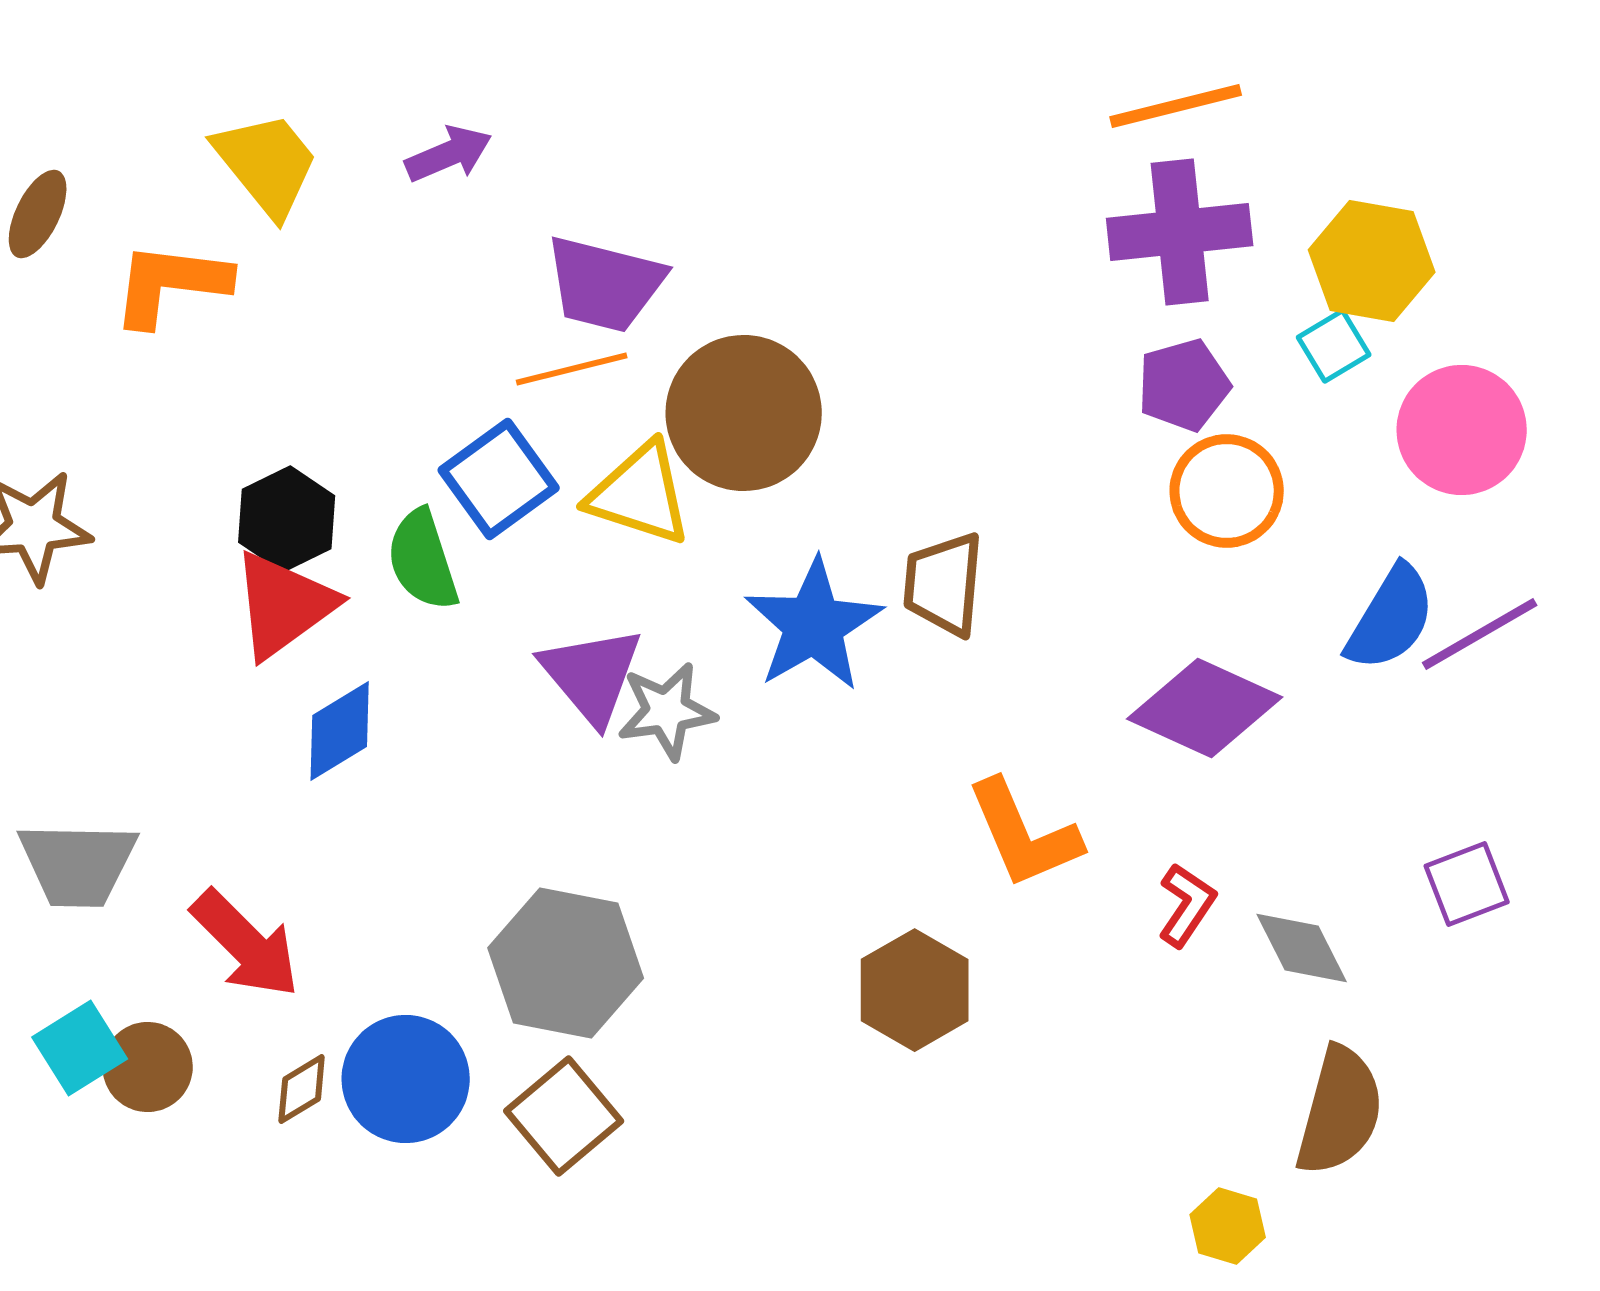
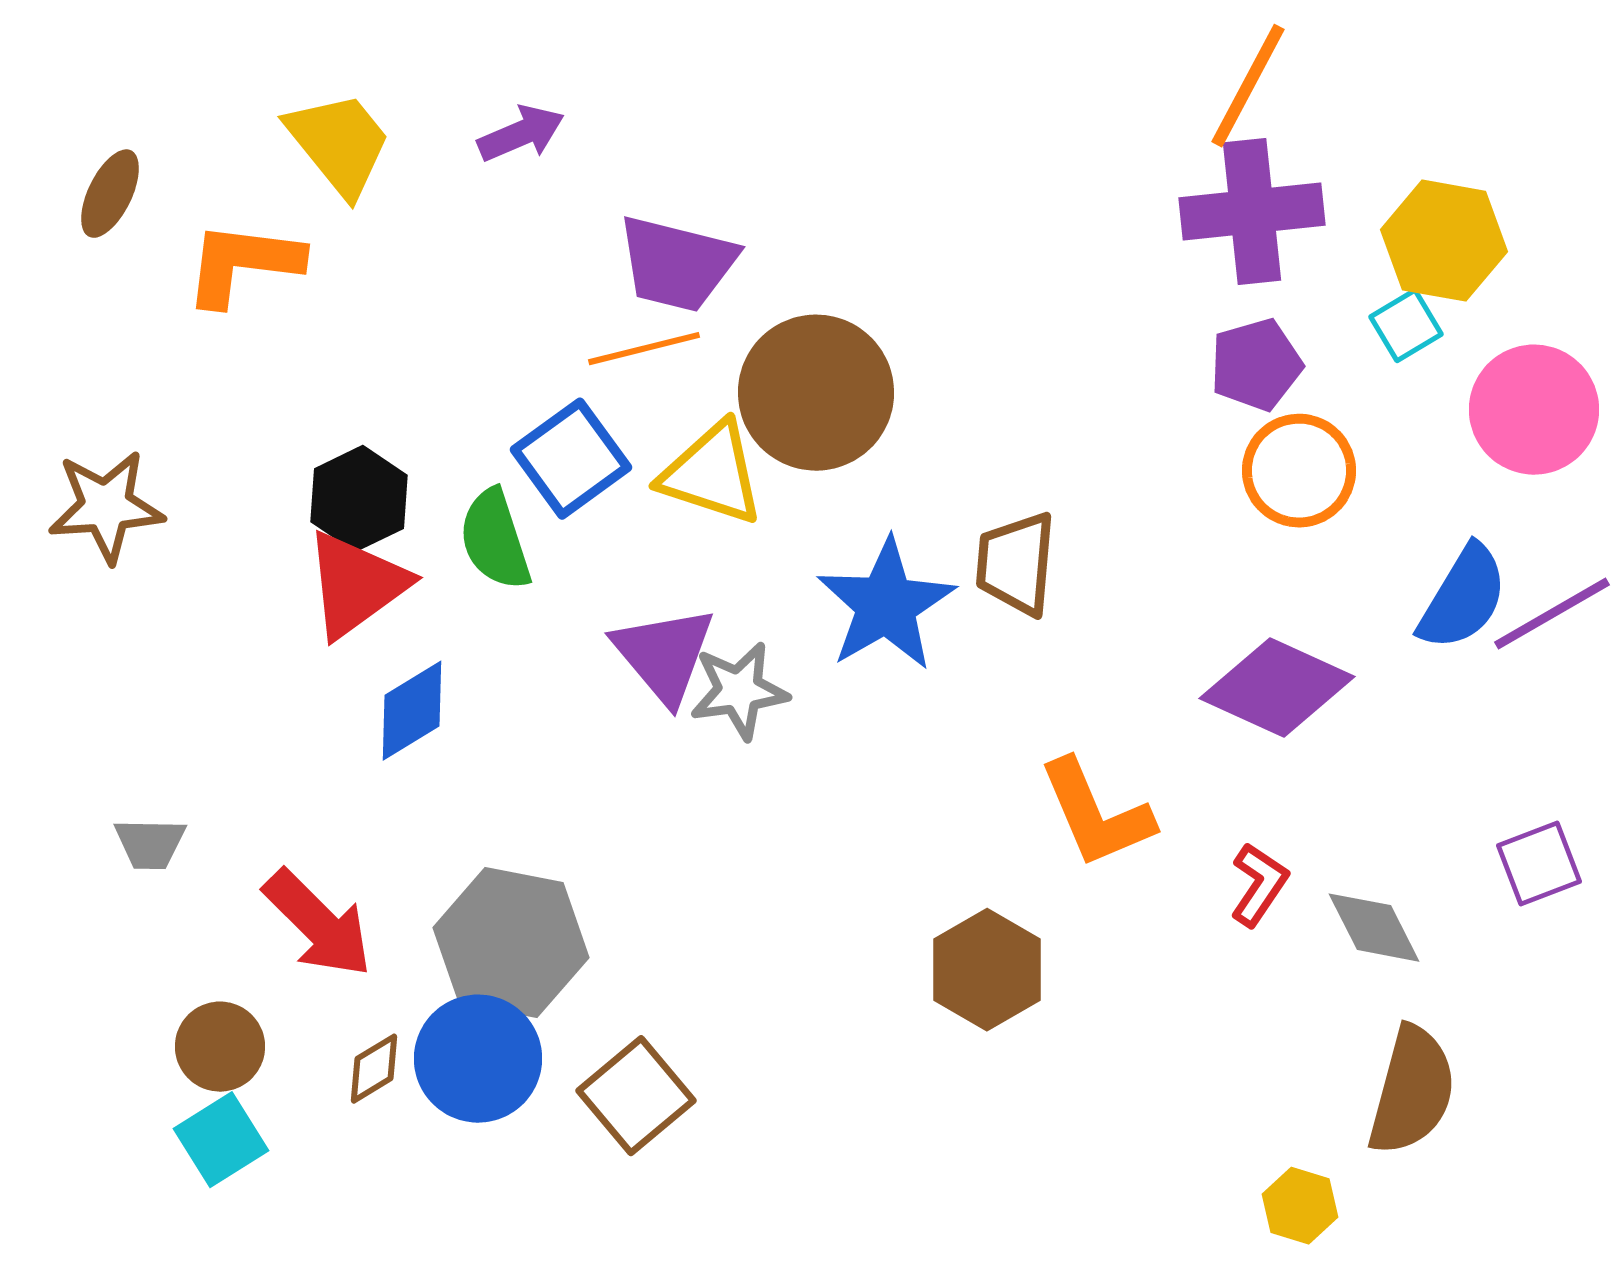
orange line: (1176, 106) -> (1248, 86), turned -48
gray trapezoid: (78, 864) -> (150, 844), size x0.6
gray hexagon: (566, 963) -> (511, 943), moved
cyan square: (80, 1048) -> (221, 1140), moved

